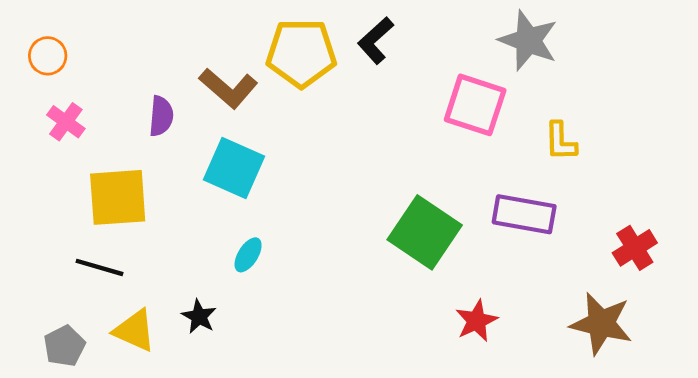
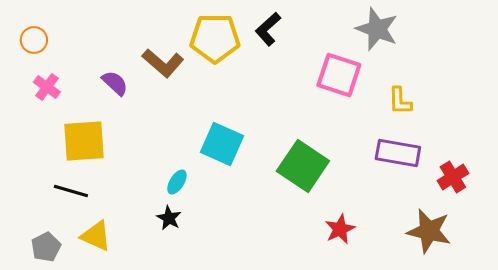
purple semicircle: (161, 116) -> (115, 83), turned -52
cyan square: (234, 168) -> (222, 144), moved
purple rectangle: (524, 214) -> (398, 153), moved
black star: (199, 317) -> (169, 218), moved

